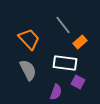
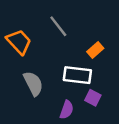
gray line: (63, 25) -> (58, 26), moved
orange trapezoid: (29, 39) -> (19, 42), moved

